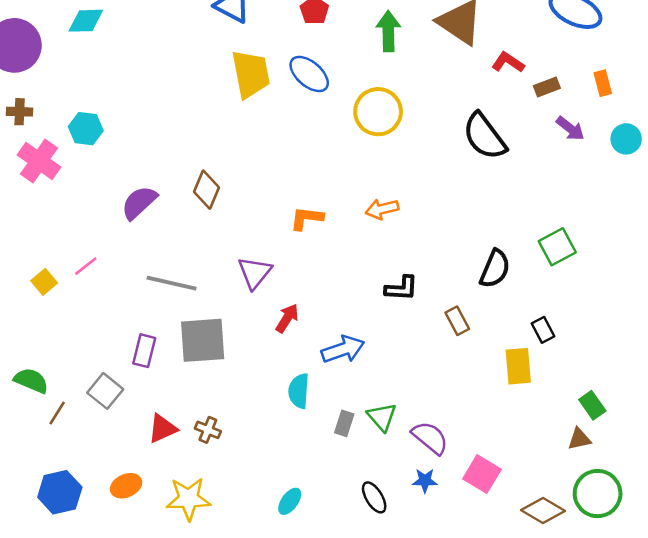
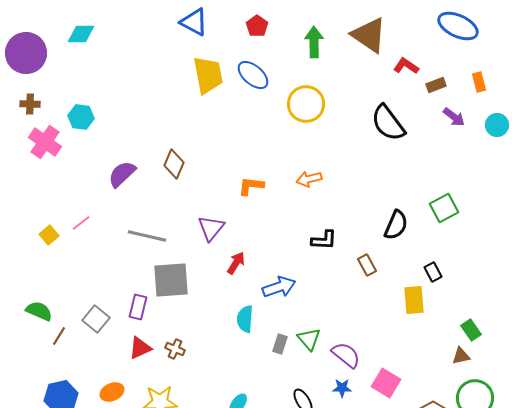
purple rectangle: (144, 351) -> (138, 307), moved

